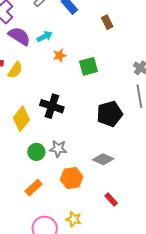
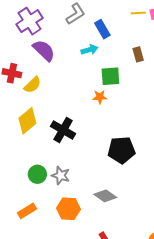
cyan arrow: (45, 36) -> (90, 50), moved
orange star: (60, 55) -> (100, 97), moved
green square: (88, 66) -> (110, 76), moved
yellow diamond: (21, 119) -> (27, 121), moved

